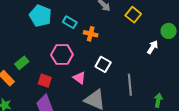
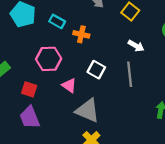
white arrow: (152, 47) -> (136, 46), moved, turned 88
gray line: (130, 85) -> (130, 74), moved

